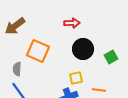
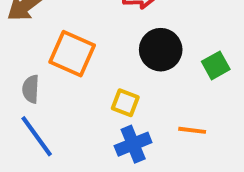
yellow square: (76, 78) -> (125, 103), moved, turned 32

